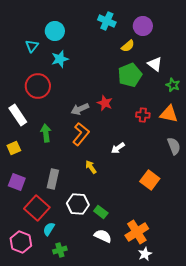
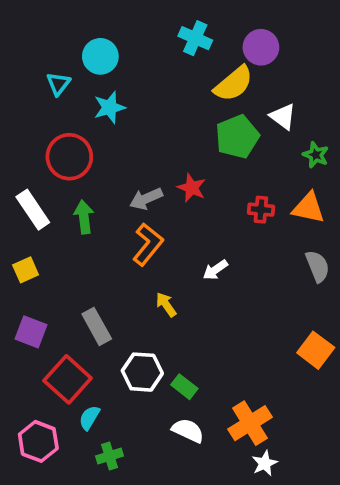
yellow semicircle: (128, 46) -> (234, 84), size x1.6
green arrow: (46, 133) -> (84, 217), moved
gray rectangle: (53, 179) -> (97, 326), turned -42
orange square: (150, 180) -> (316, 350), moved

